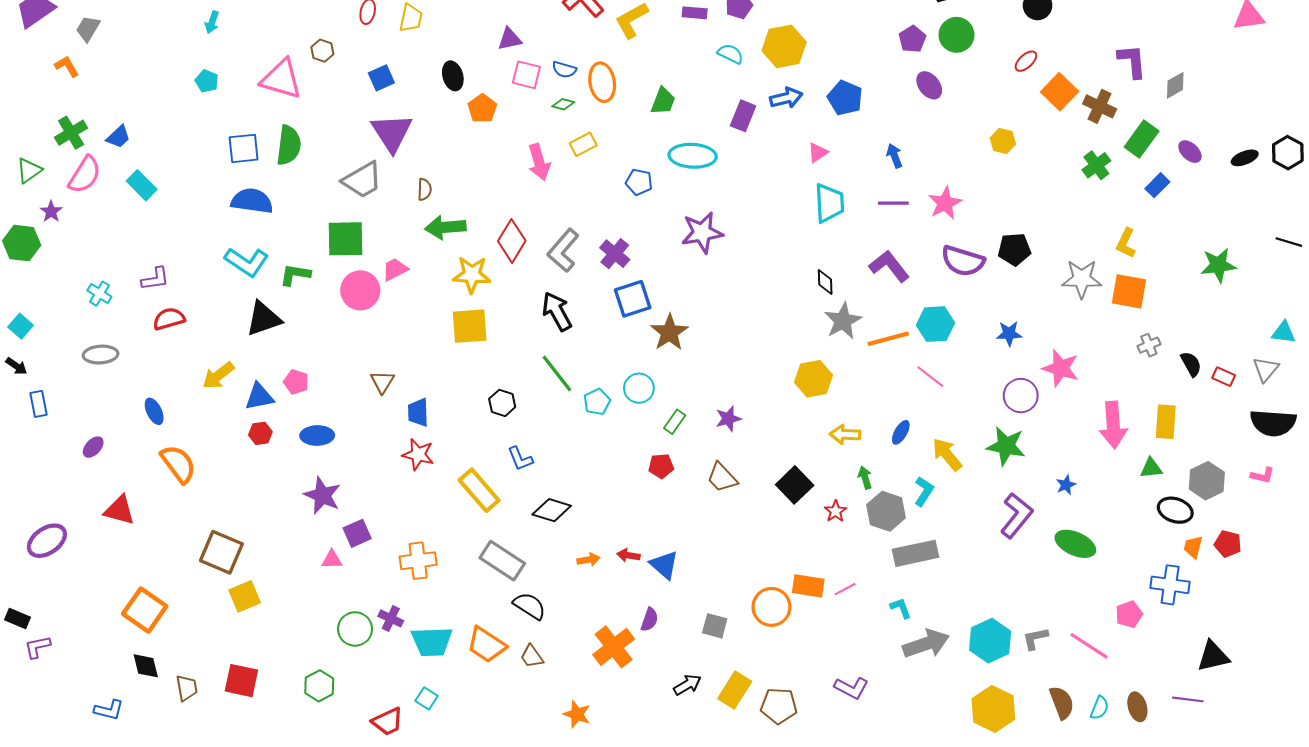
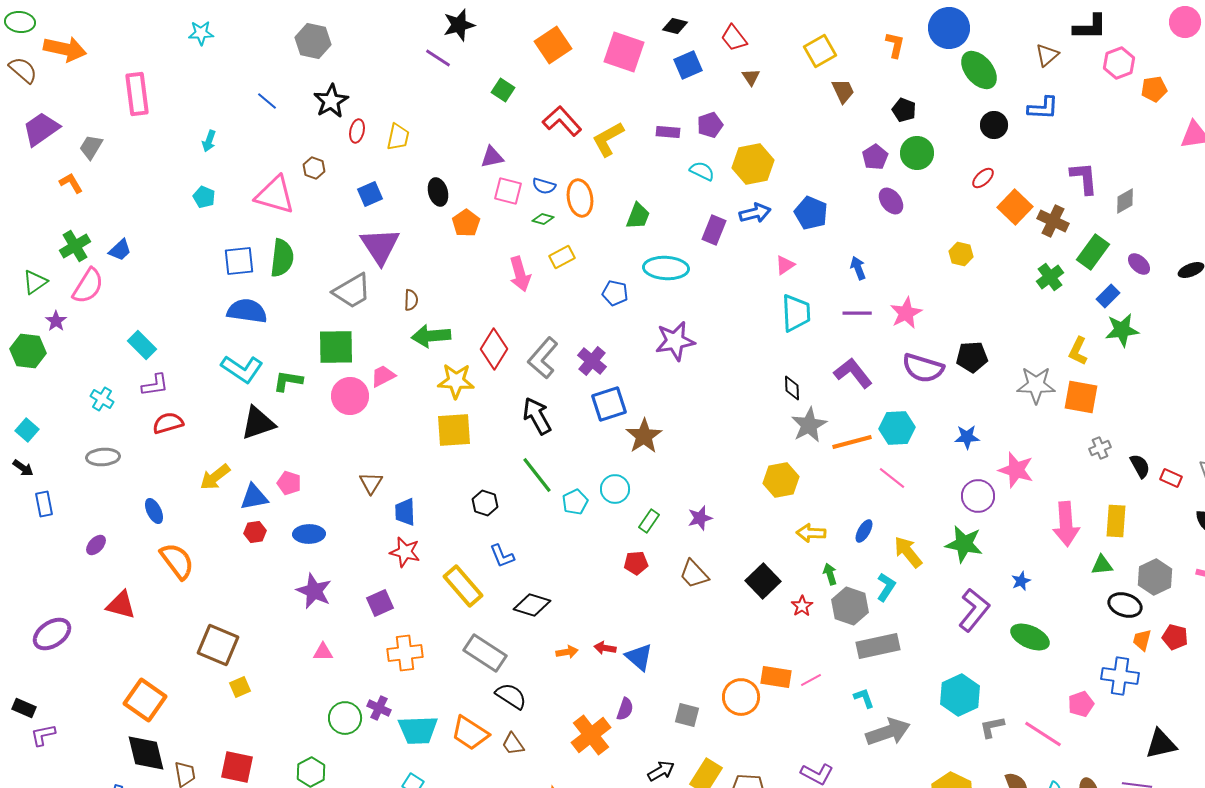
cyan rectangle: (142, 185) -> (142, 345), moved
green star: (1218, 265) -> (1122, 330), moved
purple square: (357, 533) -> (380, 603), moved
yellow square: (245, 596) -> (240, 687), size x0.7
cyan hexagon: (990, 641) -> (960, 695), moved
black diamond: (146, 666) -> (146, 753), size x1.5

